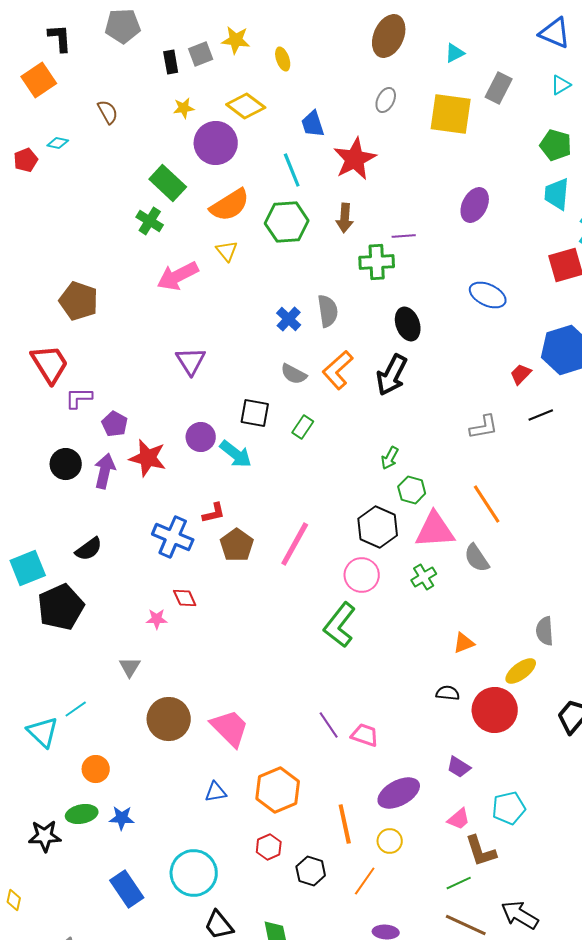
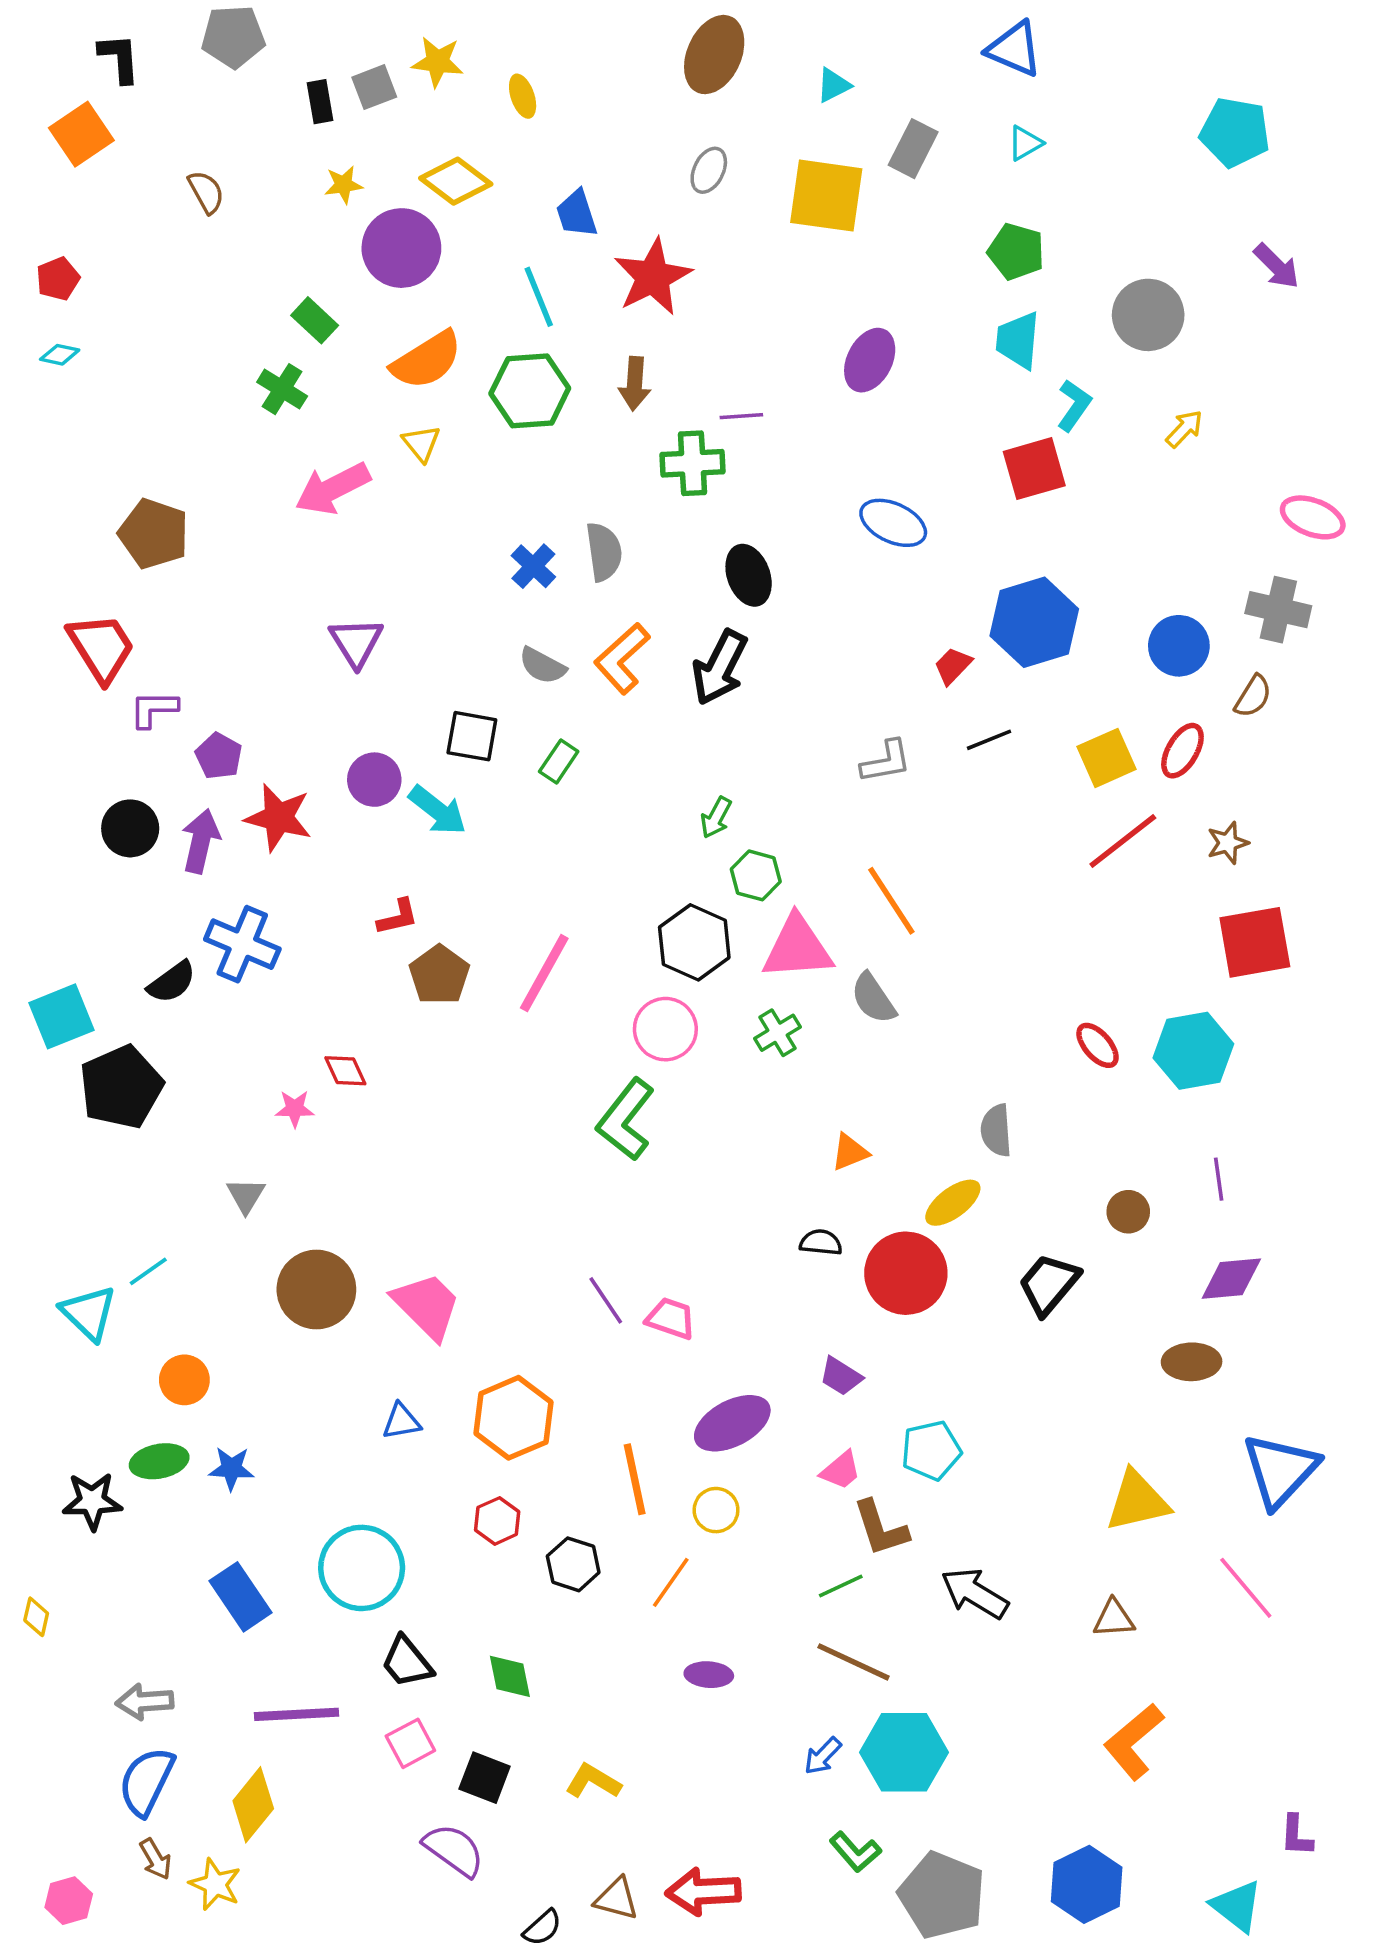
cyan diamond: (58, 143) -> (60, 355), moved
green rectangle: (168, 183) -> (315, 320), size x0.7
blue cross: (173, 537) -> (242, 944), moved
black arrow: (520, 915) -> (975, 1593), moved

